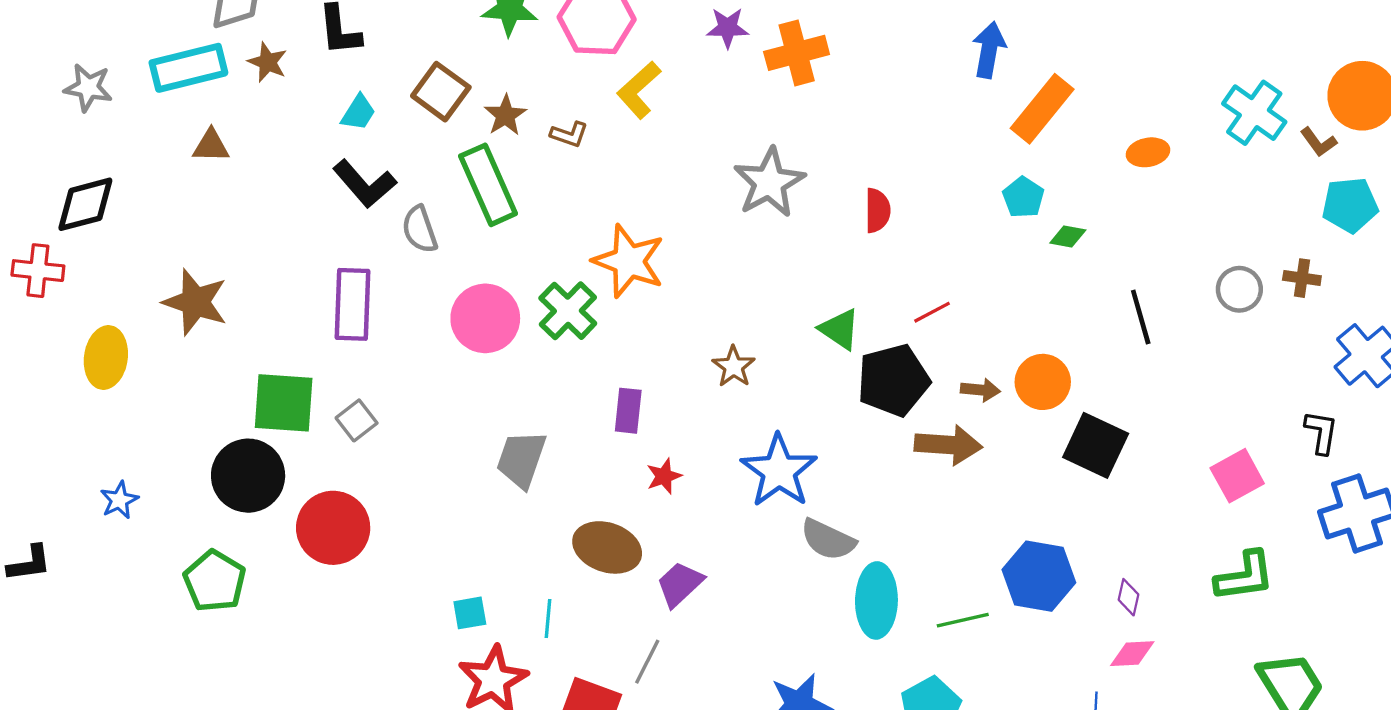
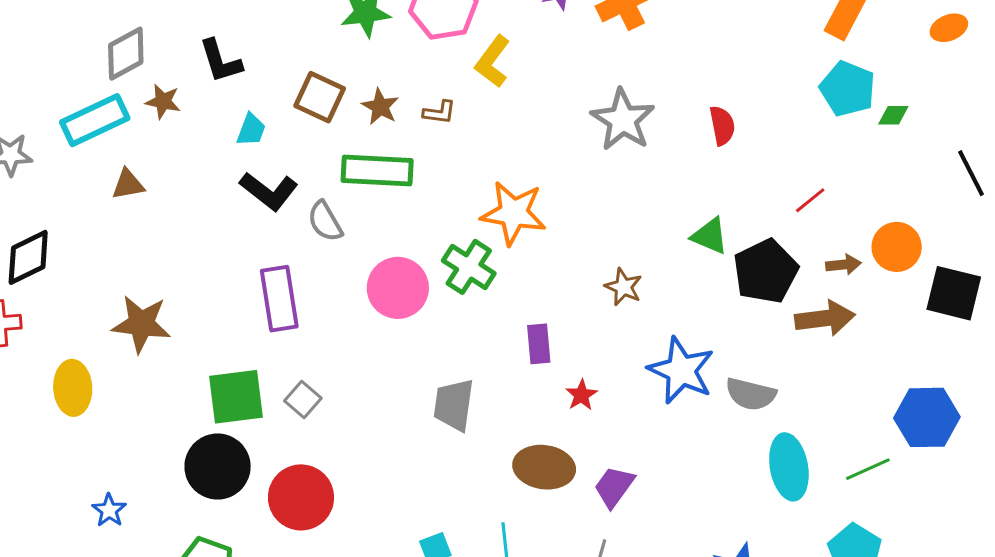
green rectangle: (488, 185) -> (377, 171), turned -52
cyan pentagon: (1023, 197) -> (848, 89), size x1.5
red line: (932, 312) -> (810, 200), moved
gray semicircle: (828, 540) -> (751, 394), moved

